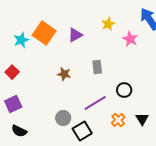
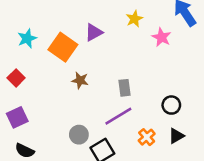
orange square: (44, 33) -> (63, 47), moved
gray rectangle: (97, 67) -> (124, 88), moved
black circle: (124, 90) -> (171, 105), moved
black triangle: (142, 119) -> (176, 136), turned 32

